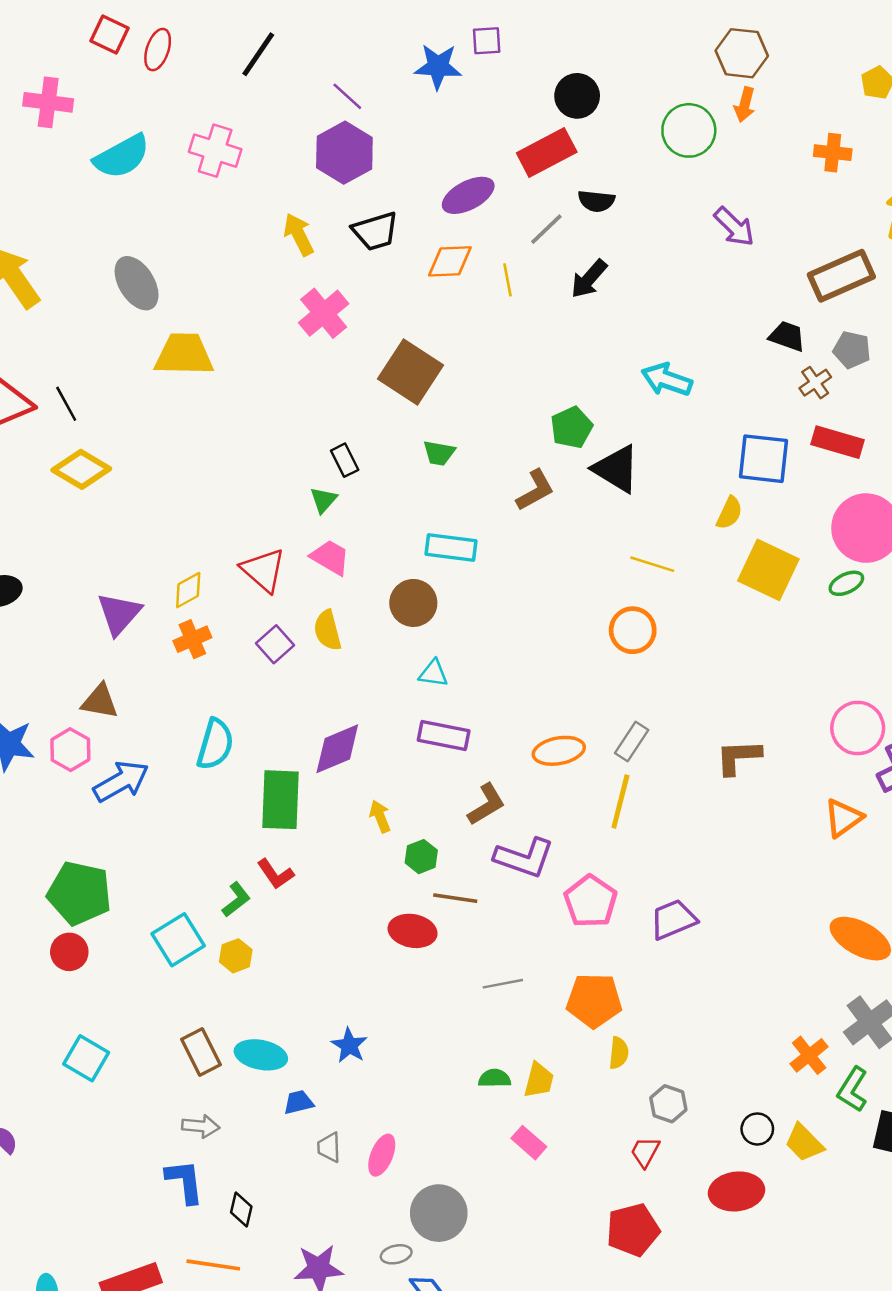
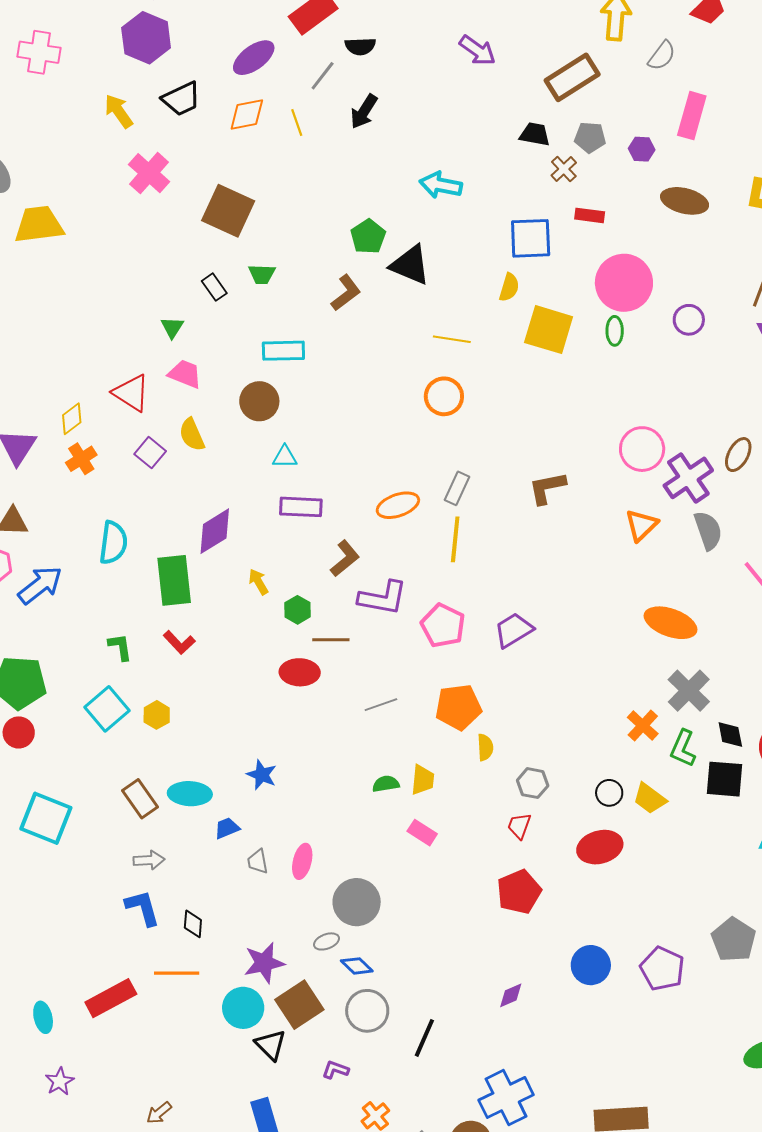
red rectangle: (837, 442) -> (590, 215), size x0.7
black rectangle: (345, 460) -> (214, 287), moved
green ellipse: (846, 583) -> (615, 331), turned -56
green L-shape: (236, 900) -> (120, 647), moved, turned -52
cyan square: (86, 1058) -> (46, 818), size x1.4

